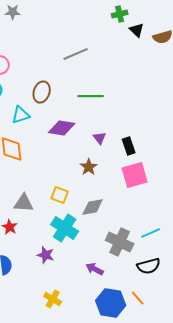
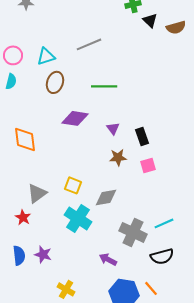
cyan triangle: (21, 115) -> (46, 56), moved
brown star: (89, 167) -> (118, 157), moved, turned 30
pink square: (135, 175) -> (148, 165), size x0.6
gray triangle: (24, 203) -> (37, 193), turned -40
purple star: (46, 255) -> (43, 254), moved

